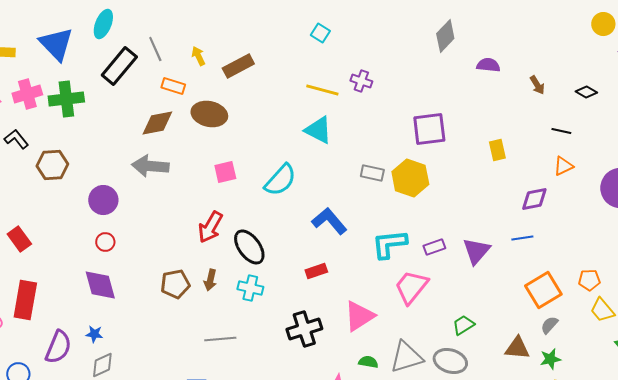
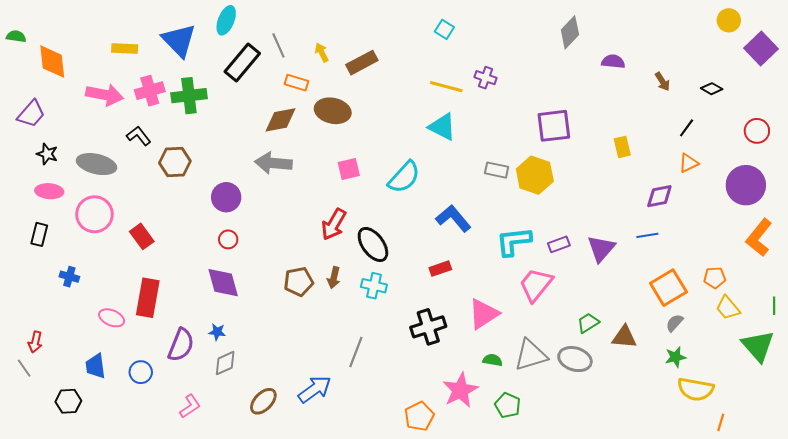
black line: (561, 131) -> (687, 128), turned -66
gray line: (220, 339) -> (356, 352), moved, turned -64
brown triangle: (517, 348) -> (624, 337), moved

